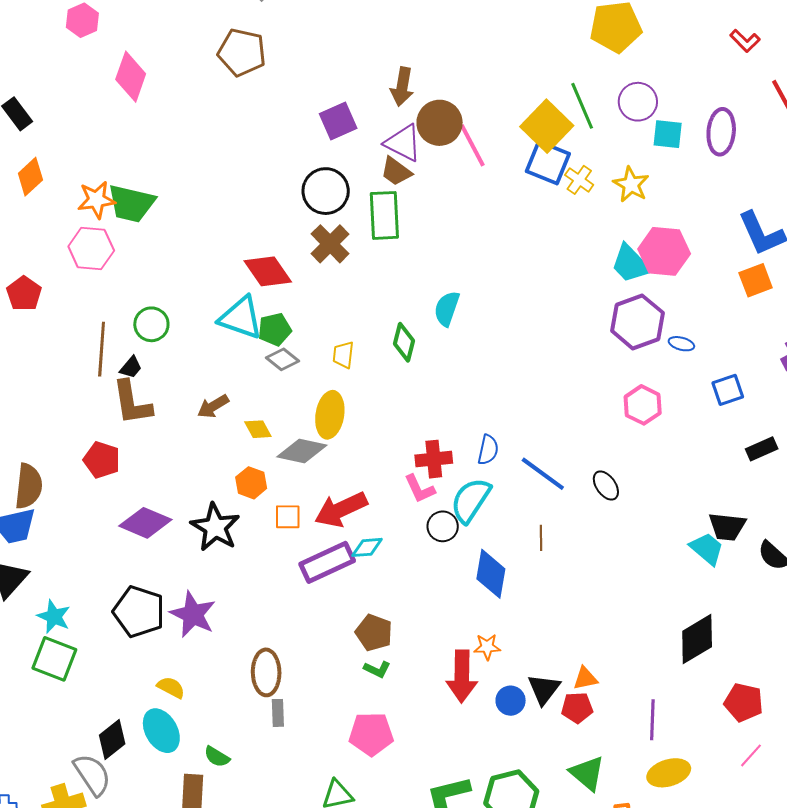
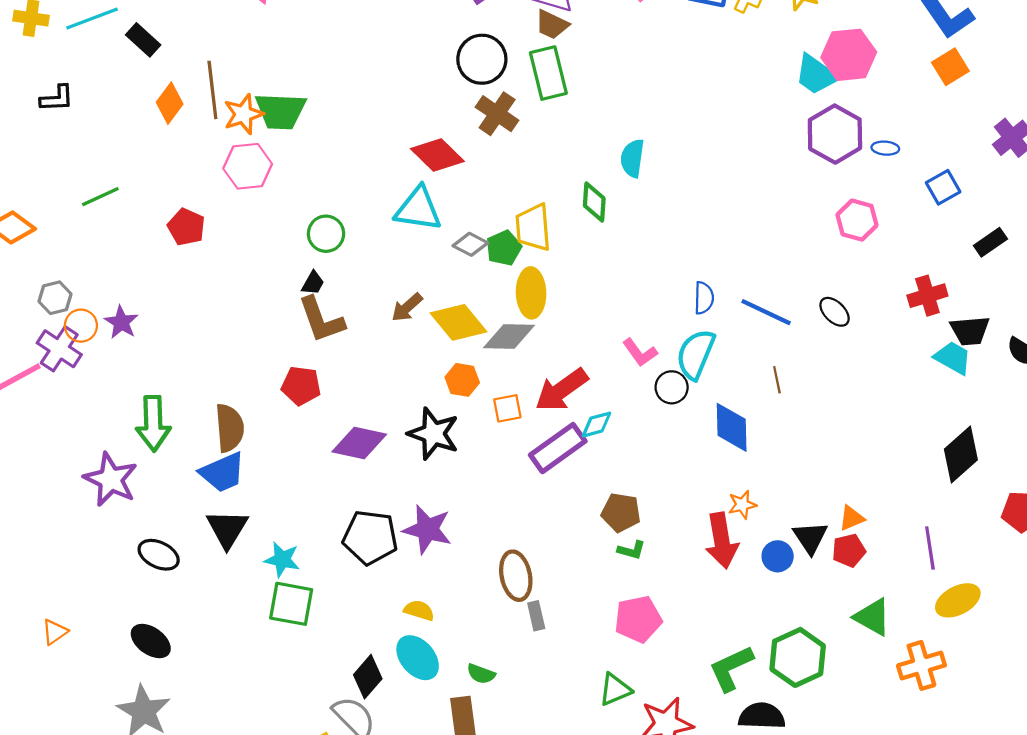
green pentagon: (275, 329) -> (504, 248), moved
brown line: (102, 349) -> (212, 90), moved
yellow trapezoid: (343, 355) -> (533, 227), size x1.6
yellow diamond: (258, 429) -> (459, 322), size x1.8
red cross: (434, 459) -> (927, 296), moved

